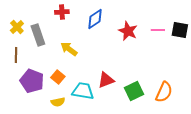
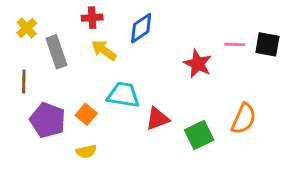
yellow cross: (17, 27) -> (27, 28), moved
red star: (128, 31) -> (198, 64), moved
yellow arrow: (69, 49) -> (104, 50), moved
cyan trapezoid: (83, 91) -> (123, 95), moved
orange semicircle: (164, 92) -> (244, 119), moved

